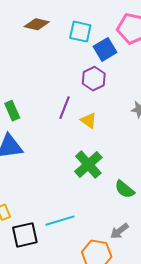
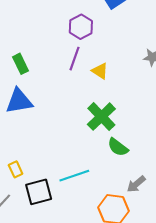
purple hexagon: (94, 79) -> (81, 27), moved
green semicircle: (125, 189) -> (118, 147), moved

